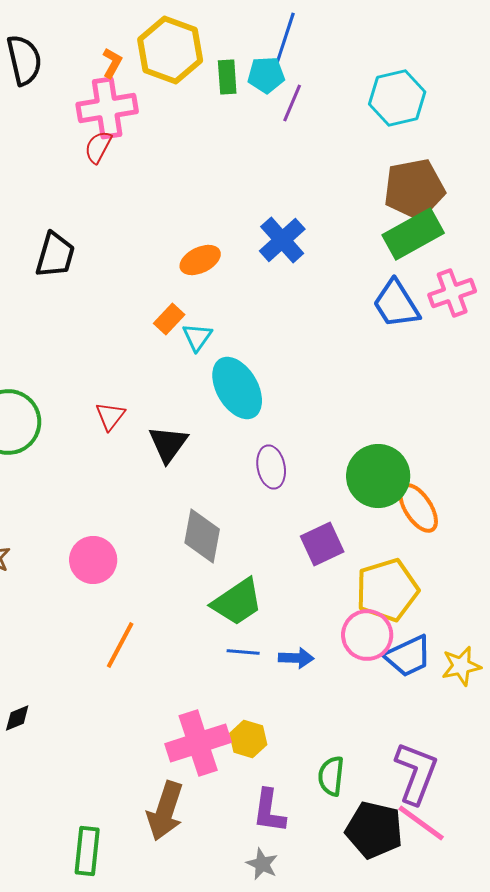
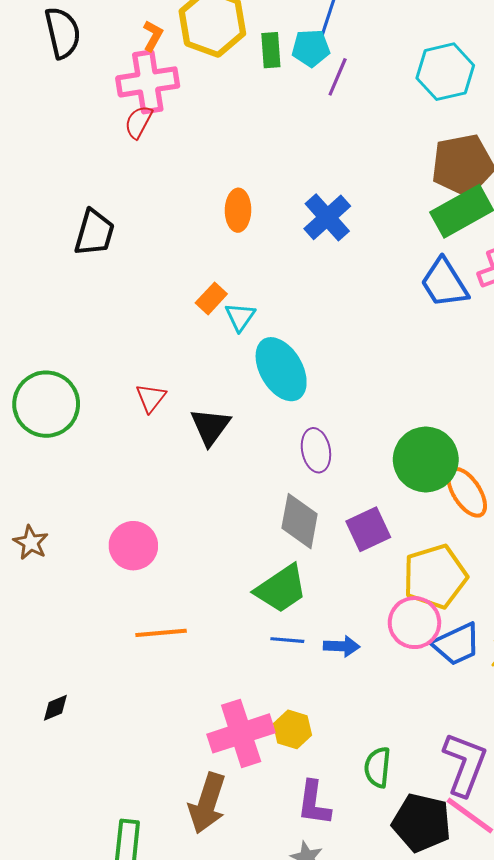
orange ellipse: (200, 260) -> (238, 210), moved, turned -63
gray diamond: (202, 536) -> (300, 521), moved
orange line: (120, 645) -> (161, 633), turned 57

